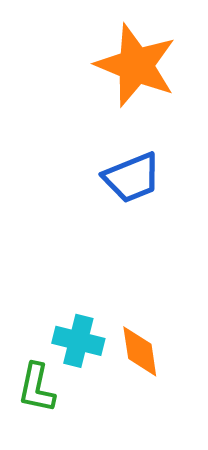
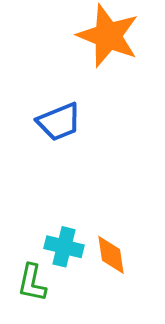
blue trapezoid: (132, 178) -> (59, 122), moved

